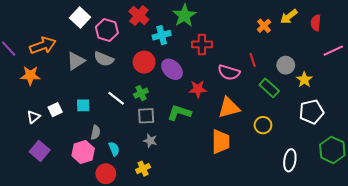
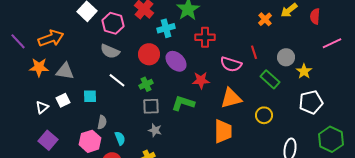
gray triangle: (76, 61) -> (65, 71), moved, turned 42
white line: (116, 98) -> (117, 80), moved

